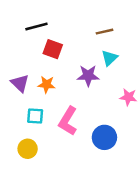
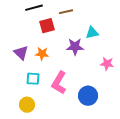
brown line: (104, 32) -> (66, 12), moved
red square: (53, 49) -> (47, 26), turned -35
cyan triangle: (110, 58) -> (92, 33), turned 32

